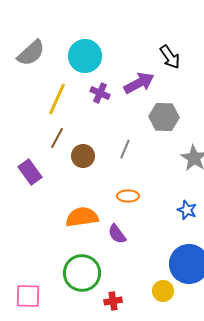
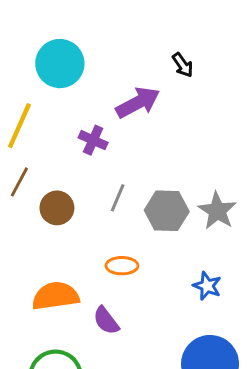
black arrow: (170, 57) -> (183, 65), size x0.7
purple cross: (100, 93) -> (93, 140), moved
gray hexagon: (164, 117) -> (167, 211), moved

